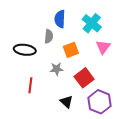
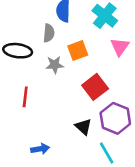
gray star: (57, 69) -> (55, 65), moved
black triangle: (66, 102) -> (83, 127), moved

